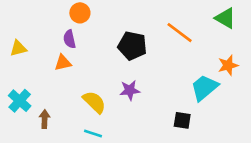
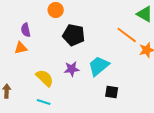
orange circle: (80, 13) -> (56, 10), moved
orange line: (180, 33) -> (127, 35), moved
cyan trapezoid: (204, 88) -> (99, 66), moved

